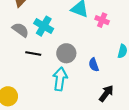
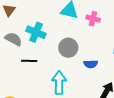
gray circle: (66, 53) -> (68, 48), moved
blue semicircle: (94, 65) -> (91, 64), turned -64

